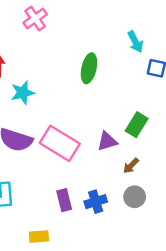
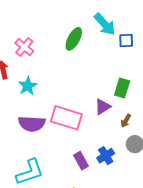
pink cross: (35, 19) -> (24, 47), moved
cyan arrow: (135, 42) -> (105, 24), size x1.4
green ellipse: (89, 68) -> (74, 39), moved, turned 30

